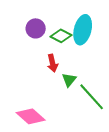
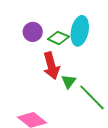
red arrow: (52, 63) -> (51, 66), size x1.5

